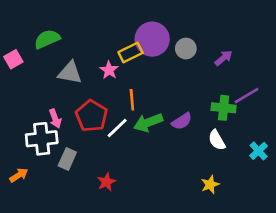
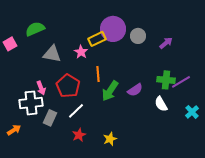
purple line: (246, 96) -> (181, 82), moved
green arrow: (148, 123) -> (110, 91), turned -35
white line: (117, 128) -> (76, 111), moved
yellow star: (210, 185) -> (110, 139), moved

